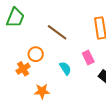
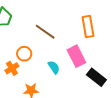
pink rectangle: (88, 57) -> (76, 56), size x1.5

